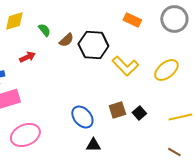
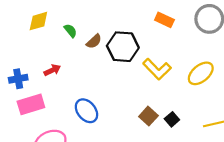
red arrow: (27, 57) -> (52, 70), moved
brown square: (117, 110) -> (148, 116), turned -30
blue ellipse: (82, 117) -> (86, 111), moved

